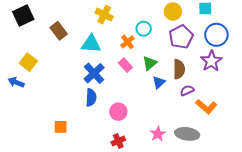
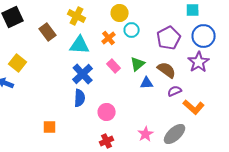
yellow circle: (173, 12) -> (120, 13), moved
yellow cross: (104, 15) -> (77, 16), moved
orange cross: (127, 42) -> (109, 38), moved
brown semicircle: (179, 69) -> (167, 70), turned -54
blue triangle: (159, 82) -> (147, 83), turned 40
gray ellipse: (187, 134) -> (175, 134), turned -50

